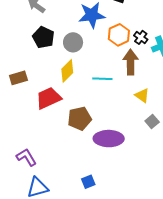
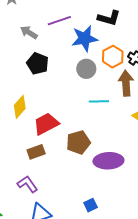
gray circle: (73, 42) -> (86, 69), moved
yellow diamond: (67, 71) -> (20, 107), moved
brown rectangle: (18, 78) -> (36, 152), moved

